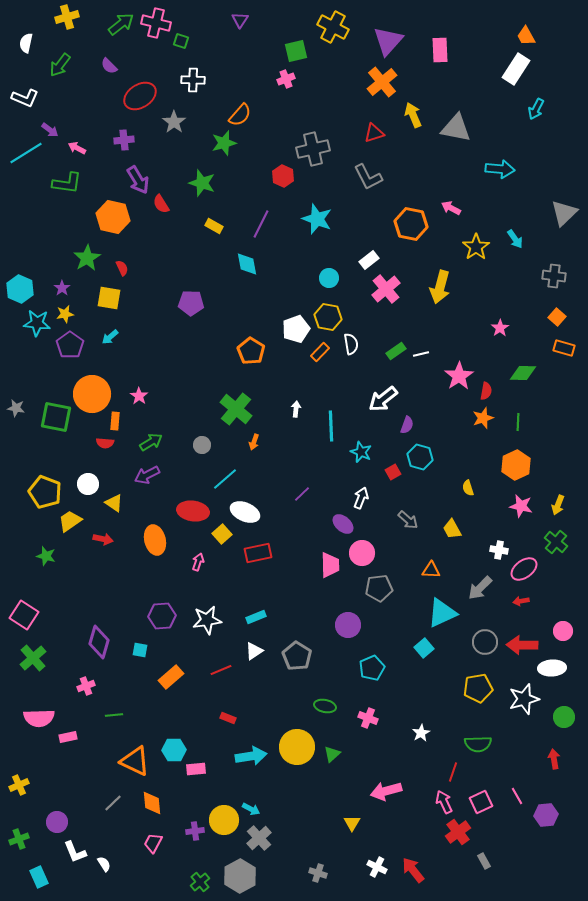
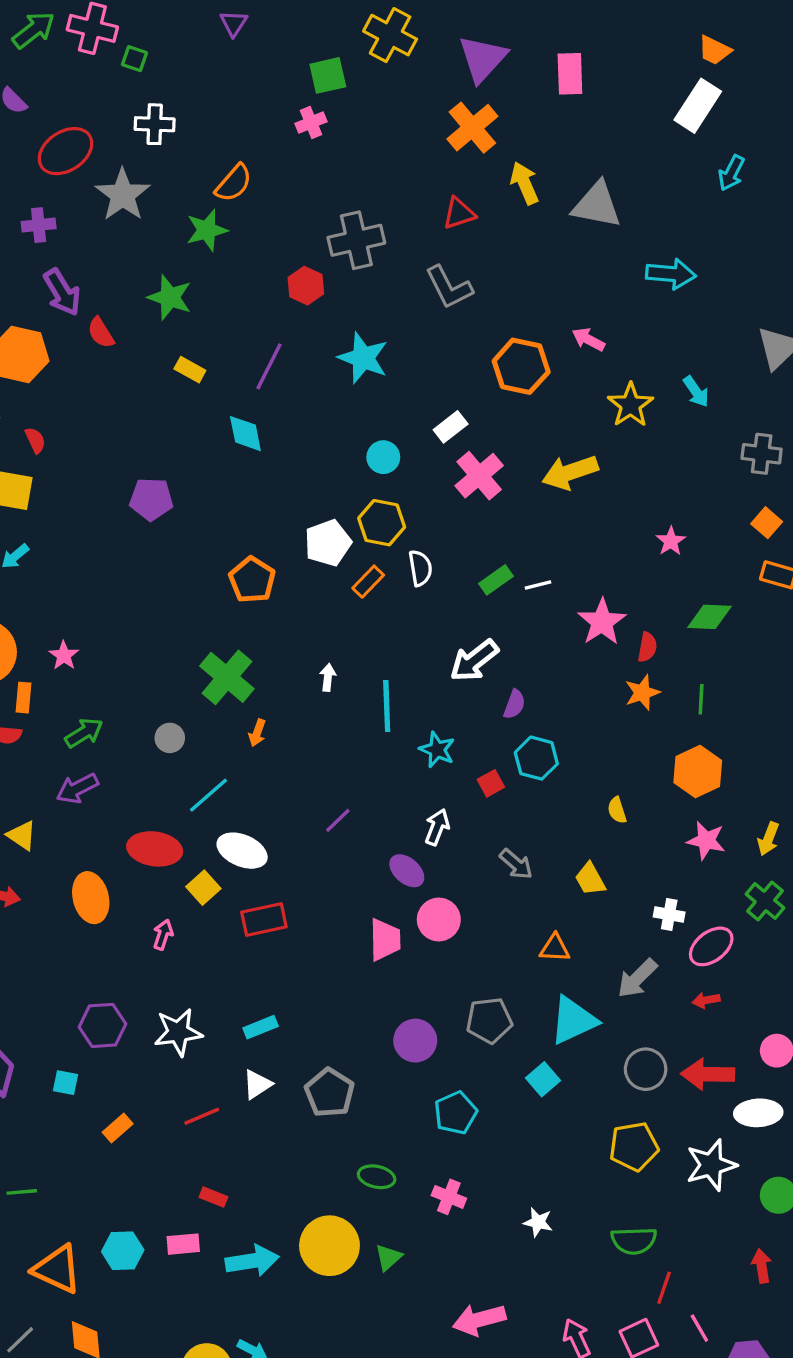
orange trapezoid: (526, 36) -> (715, 50), turned -35
gray star: (174, 122) -> (123, 195), size x1.4
yellow arrow: (440, 287) -> (570, 472), turned 56
gray pentagon: (379, 588) -> (489, 1020), moved
orange rectangle: (171, 677) -> (118, 1128), size x0.7
white star: (421, 733) -> (538, 1222), turned -30
pink rectangle: (196, 769) -> (183, 1244), moved
red line: (453, 772) -> (664, 1288), moved

